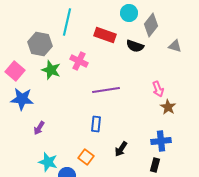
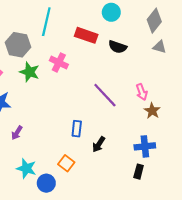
gray diamond: (151, 25) -> (154, 21), moved
purple line: (106, 90) -> (105, 95), moved, turned 56
black arrow: (121, 149) -> (99, 144), moved

